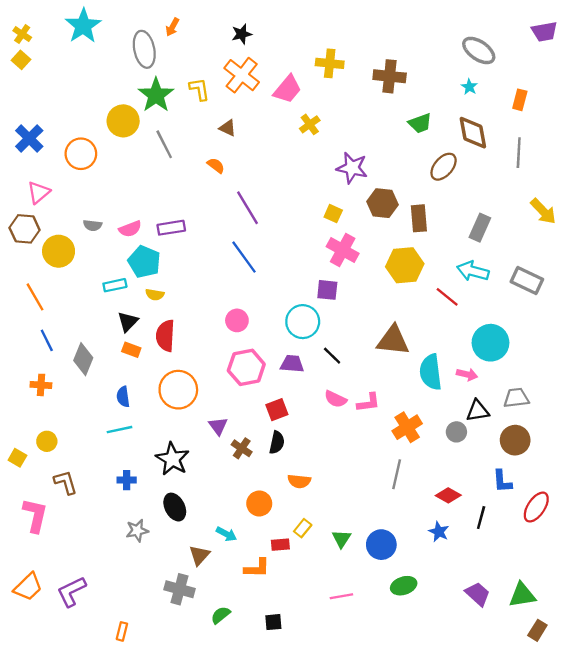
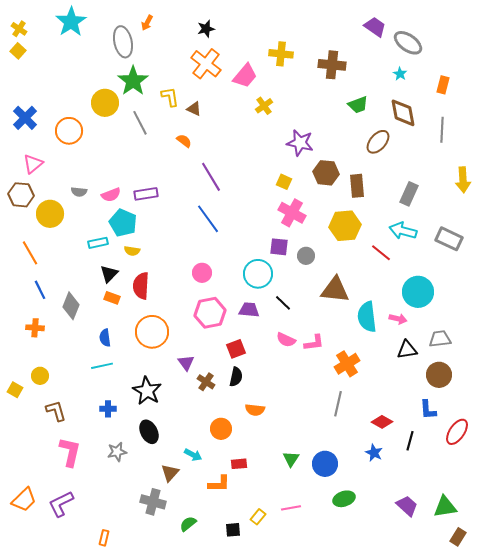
purple trapezoid: (544, 32) -> (375, 27), moved, turned -135
yellow L-shape: (199, 89) -> (170, 97), moved
yellow arrow: (543, 211) -> (463, 180), turned 40
gray circle: (456, 432) -> (306, 256), moved
pink L-shape: (35, 515) -> (70, 452), moved
yellow rectangle: (303, 528) -> (258, 517), moved

